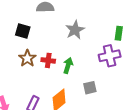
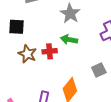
green arrow: (68, 66) -> (69, 39), moved, turned -84

